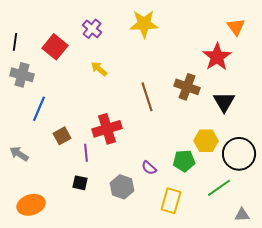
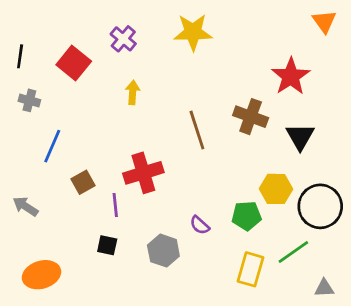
orange triangle: (236, 27) -> (324, 21), moved
yellow arrow: (99, 69) -> (133, 92), turned 54
gray cross: (22, 75) -> (29, 100), size x0.7
yellow rectangle: (171, 201) -> (251, 269), moved

